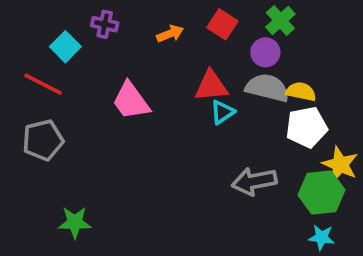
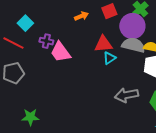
purple cross: (105, 24) -> (46, 41), moved
red square: (222, 24) -> (109, 11), turned 35
purple circle: (265, 52) -> (132, 26), size x1.6

